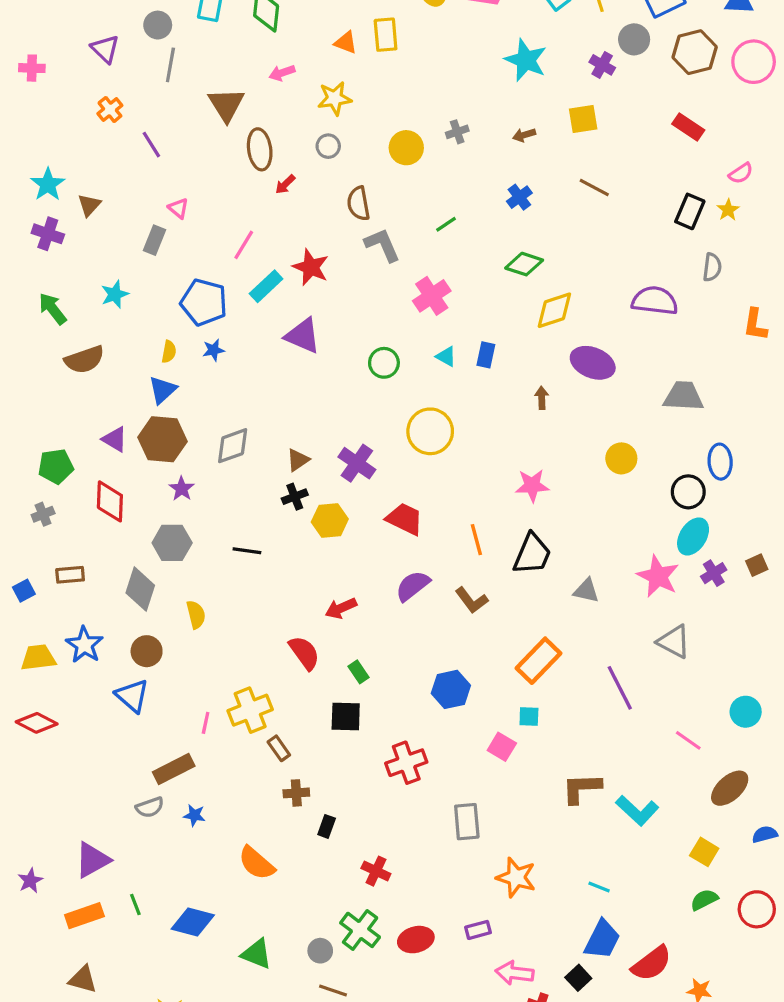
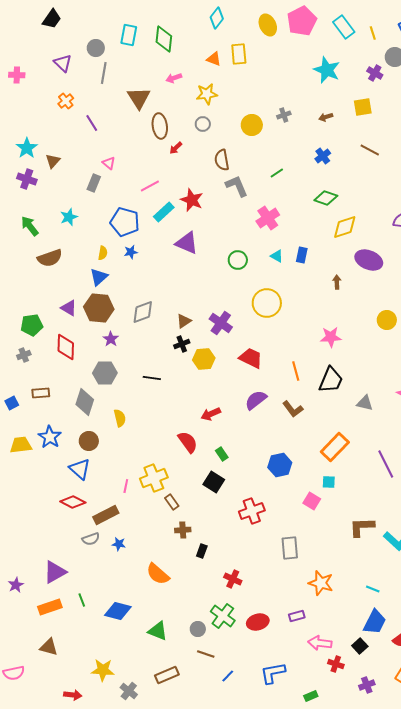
pink line: (244, 245) -> (150, 186), turned 30
black square: (346, 716) -> (214, 482), turned 30
red diamond: (37, 723) -> (73, 502), moved

